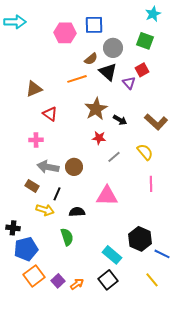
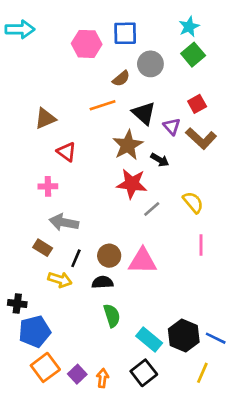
cyan star: (153, 14) -> (189, 27), moved
green square: (145, 41) -> (193, 55), turned 30
red square: (142, 70) -> (197, 104), moved
black triangle: (108, 72) -> (144, 113), moved
purple triangle: (129, 83) -> (172, 126), moved
brown L-shape: (156, 122) -> (201, 138), moved
red star: (99, 138) -> (132, 184), size x1.6
brown circle: (74, 167) -> (109, 256), moved
green semicircle: (67, 237) -> (112, 316), moved
black hexagon: (140, 239) -> (184, 336), moved
yellow line: (152, 280) -> (202, 373), turned 63
orange arrow: (77, 284) -> (103, 378), turned -48

